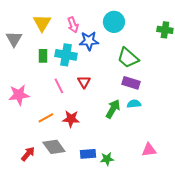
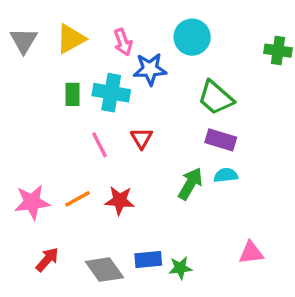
yellow triangle: (42, 23) -> (71, 39), turned 30
gray triangle: (14, 39) -> (24, 40), moved
pink star: (19, 95) -> (32, 202), moved
gray diamond: (54, 147) -> (104, 270), moved

